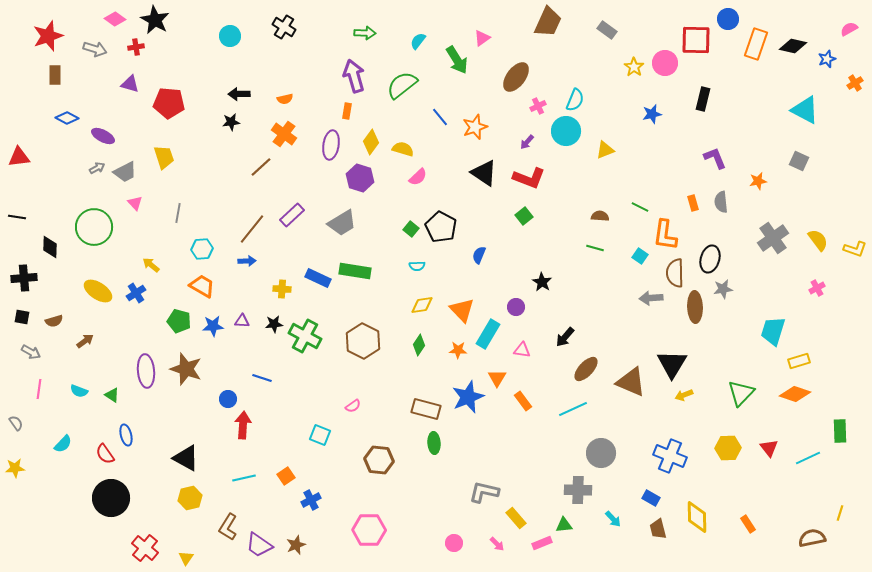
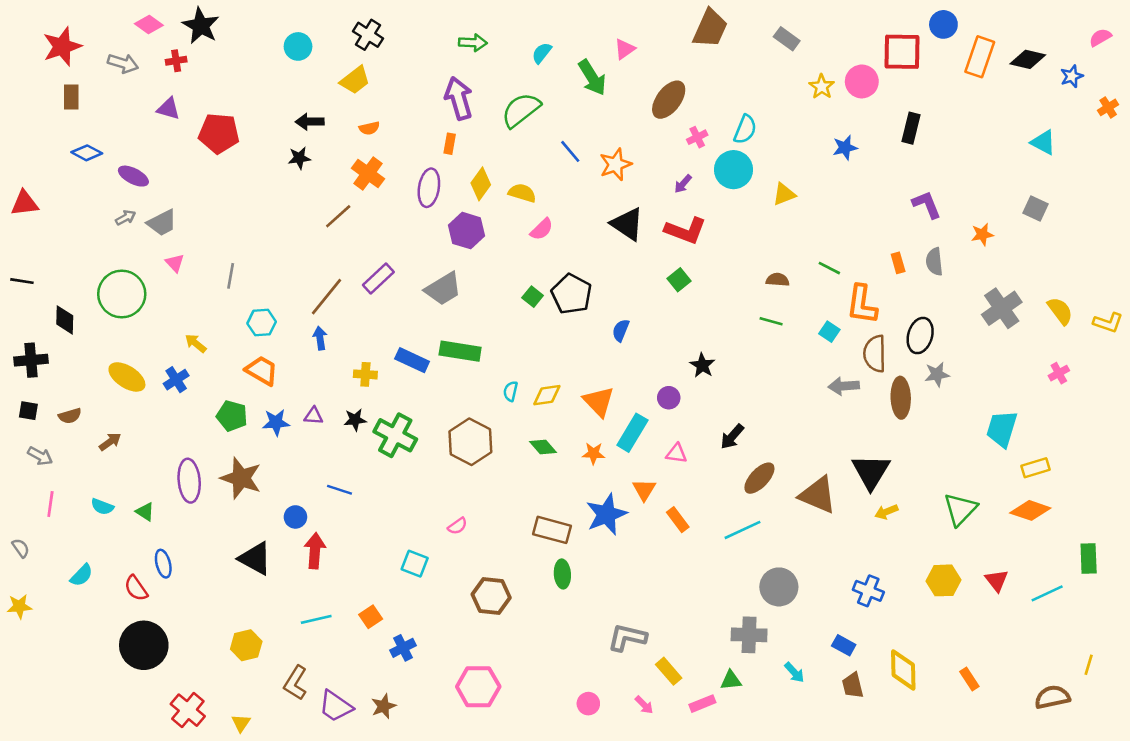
cyan triangle: (805, 110) -> (1043, 142), size x0.7
yellow trapezoid: (164, 157) -> (355, 80), moved, turned 70
blue arrow: (247, 261) -> (320, 338), turned -96
cyan semicircle: (417, 266) -> (511, 391), moved, turned 105
green diamond: (419, 345) -> (543, 447), turned -75
blue cross: (670, 456) -> (868, 591), size x0.7
black triangle: (186, 458) -> (255, 558), moved

